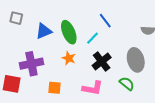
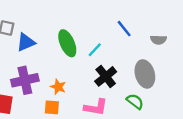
blue line: (105, 21) -> (124, 29), moved
blue triangle: (44, 31) -> (26, 42), moved
orange star: (69, 58) -> (58, 87), moved

